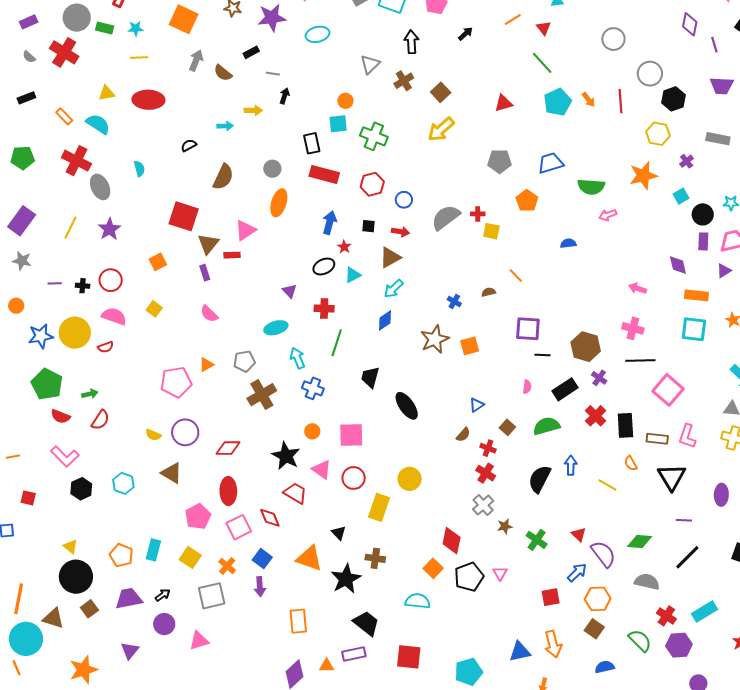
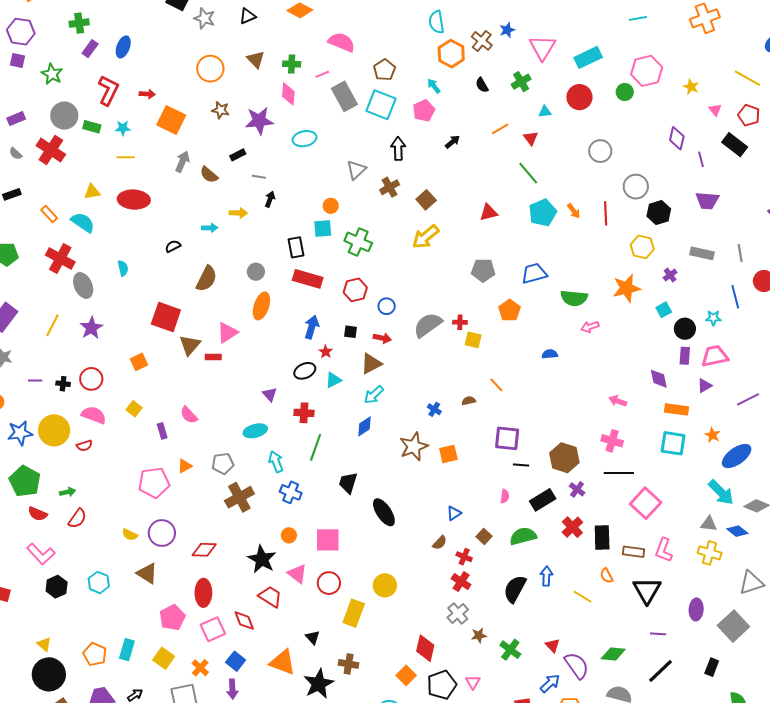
purple rectangle: (205, 273) -> (162, 431), moved

